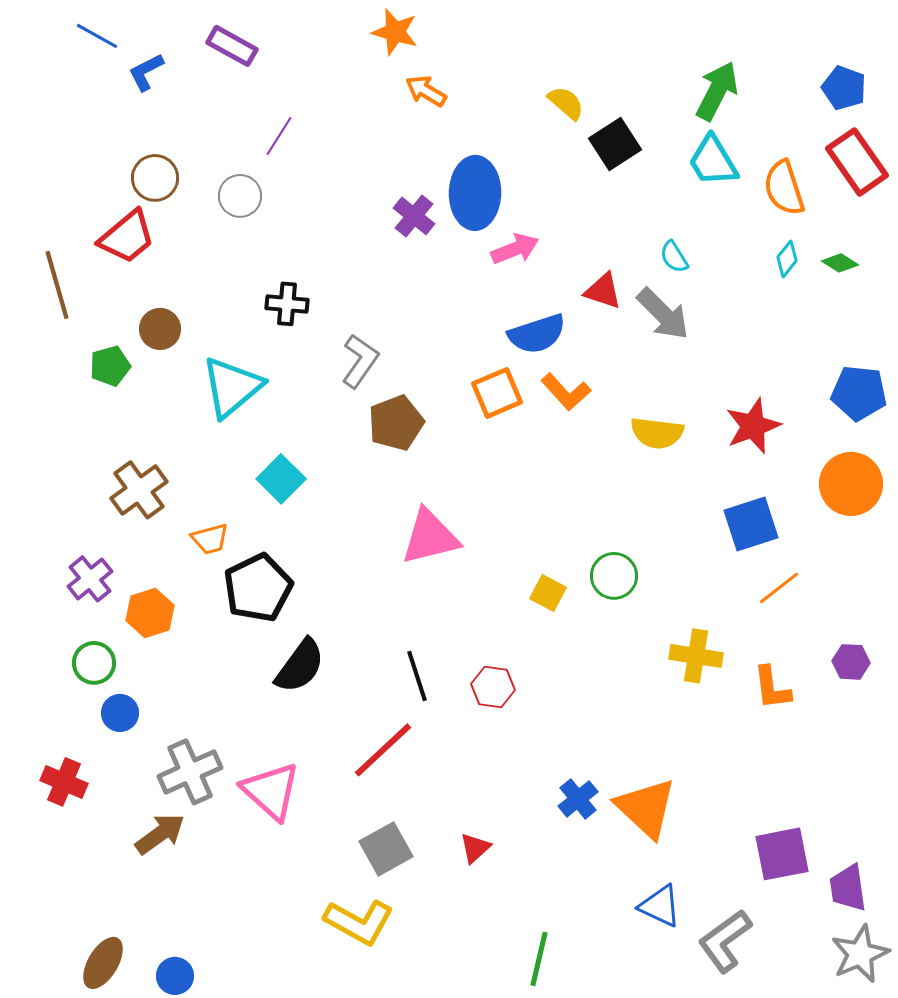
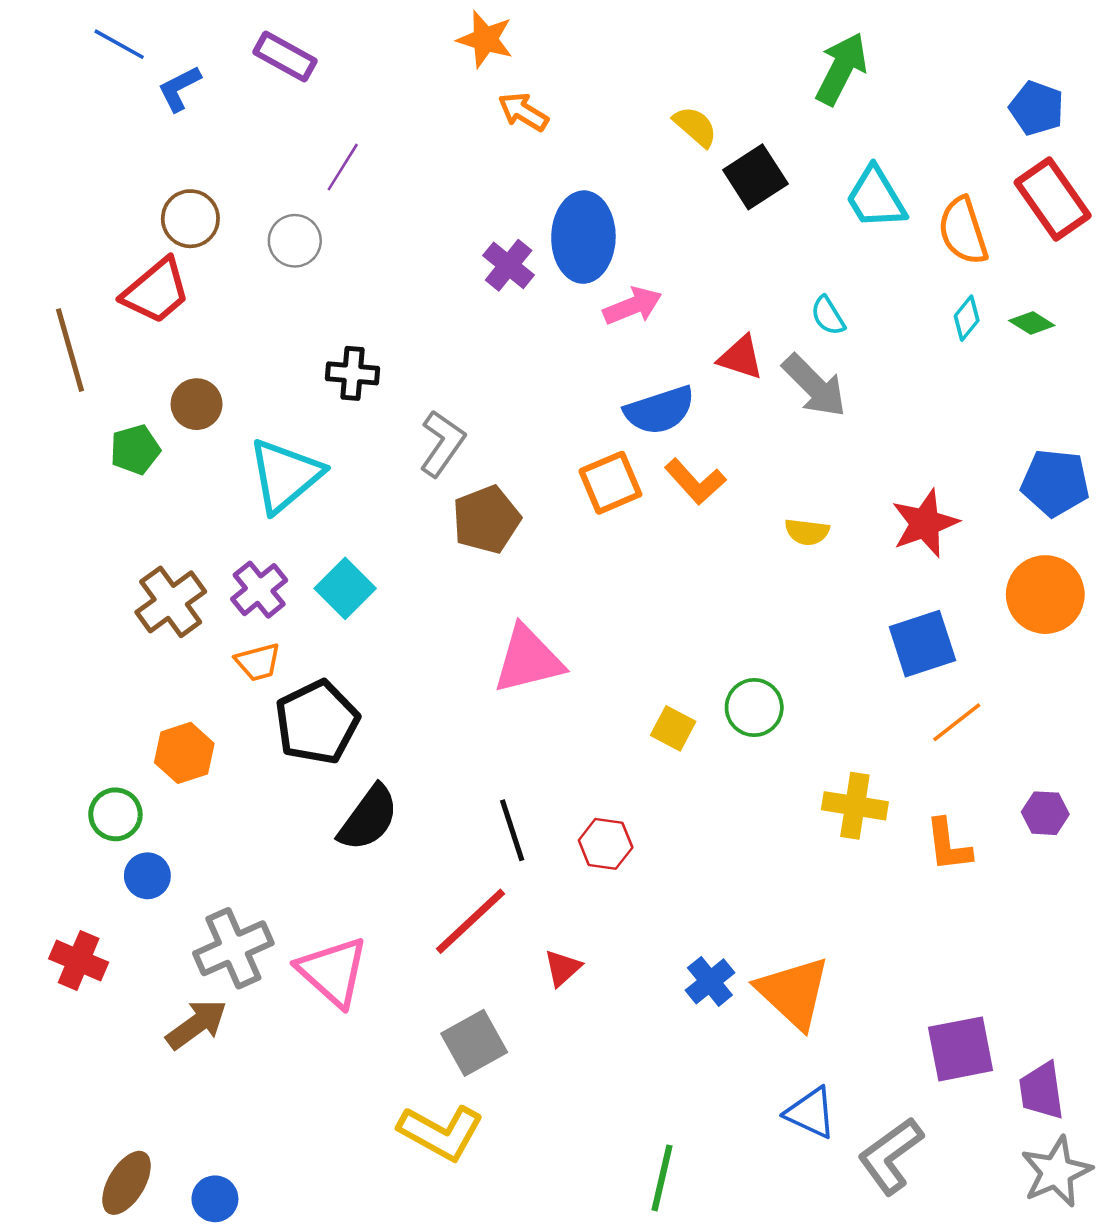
green arrow: (717, 91) -> (841, 69), moved
yellow semicircle: (657, 433) -> (807, 532), size x0.7
purple cross: (90, 579) -> (259, 590), moved
red triangle: (475, 848) -> (563, 968), moved

